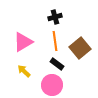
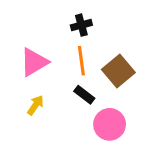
yellow arrow: (24, 71) -> (35, 105), turned 80
pink circle: (52, 85) -> (110, 124), moved

